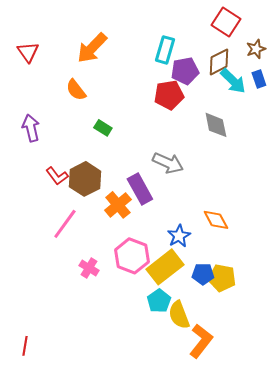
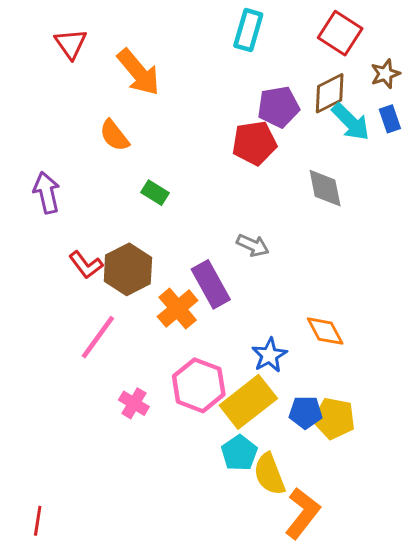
orange arrow: (92, 48) -> (138, 72), turned -84
cyan rectangle: (165, 50) -> (248, 30), moved
red triangle: (28, 52) -> (71, 44), moved
gray arrow: (168, 163) -> (253, 245), size x0.7

